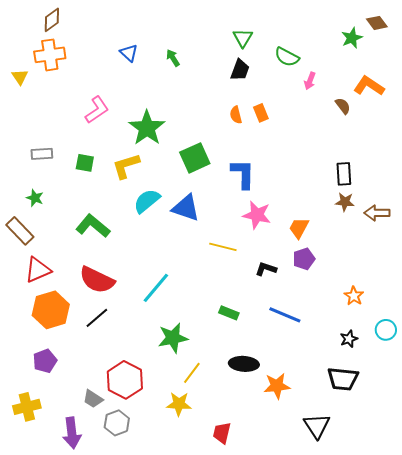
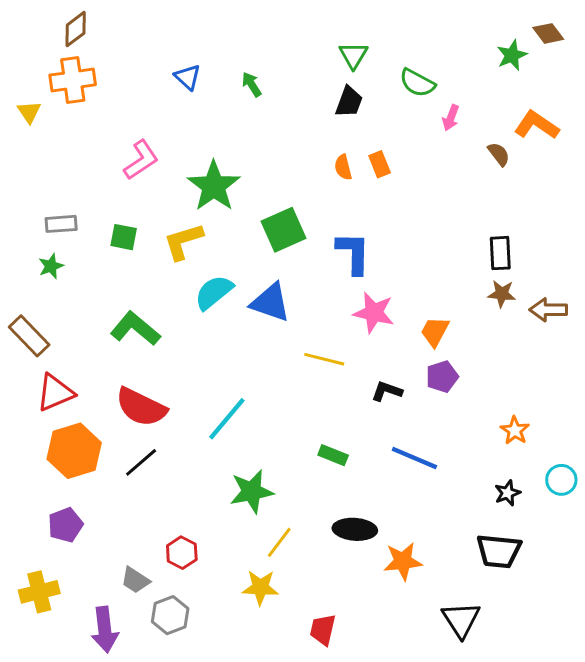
green star: (35, 198) -> (51, 266), moved, turned 30
red hexagon: (125, 380) -> (182, 553), size x0.6

